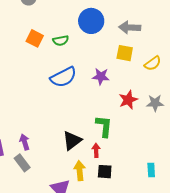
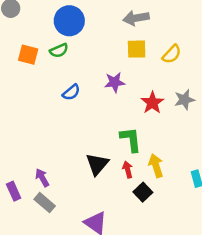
blue circle: (91, 21) -> (69, 21), moved
blue semicircle: (63, 77) -> (71, 92), size x0.6
yellow arrow: (80, 171) -> (156, 166), moved
black square: (105, 172) -> (143, 192), turned -35

